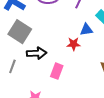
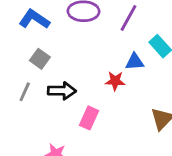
gray square: (20, 32) -> (40, 59), size x0.6
gray line: (12, 66) -> (25, 92), moved

